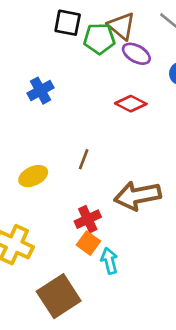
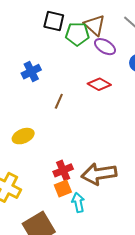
brown line: (84, 159) -> (59, 101), moved
brown arrow: (137, 196) -> (99, 174), moved
orange square: (88, 243) -> (63, 188), turned 30

